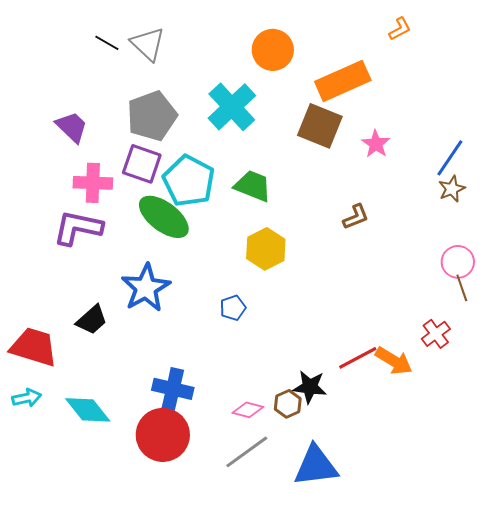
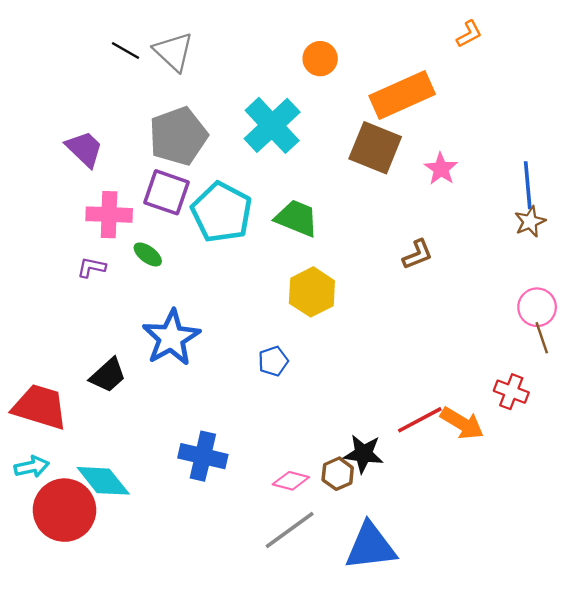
orange circle: (273, 50) -> (320, 59), size x0.7
blue line: (450, 158) -> (528, 185), turned -39
green ellipse: (164, 217) -> (148, 254), moved, size x0.5
purple L-shape: (78, 228) -> (91, 267), size x0.5
red cross: (436, 334) -> (511, 392), turned -32
red circle: (163, 435) -> (64, 510), moved

